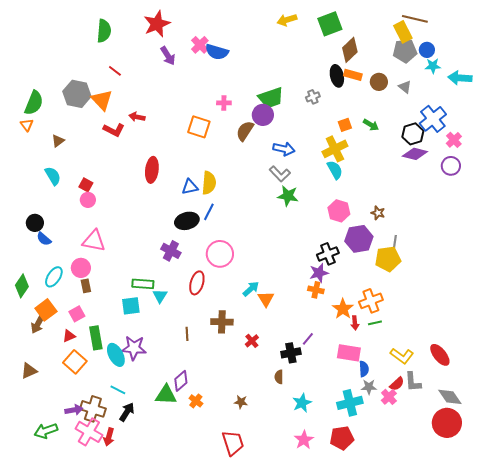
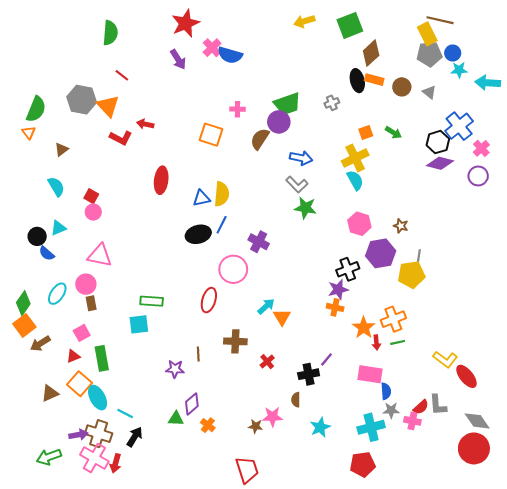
red star: (157, 24) -> (186, 23), moved
purple cross: (171, 251) -> (259, 242), moved
cyan triangle: (160, 296) -> (58, 228), moved, turned 35
orange square: (46, 310) -> (24, 325), moved
brown arrow: (38, 324) -> (40, 344), turned 30
purple star: (134, 348) -> (175, 369), moved, size x0.7
cyan ellipse: (116, 355) -> (98, 398), moved
yellow L-shape: (402, 356) -> (445, 359), moved
brown triangle: (29, 371) -> (50, 393), moved
green triangle: (166, 395) -> (176, 419), size x0.7
pink cross: (389, 397) -> (412, 421), turned -35
pink star: (304, 440) -> (272, 417), moved, turned 30

